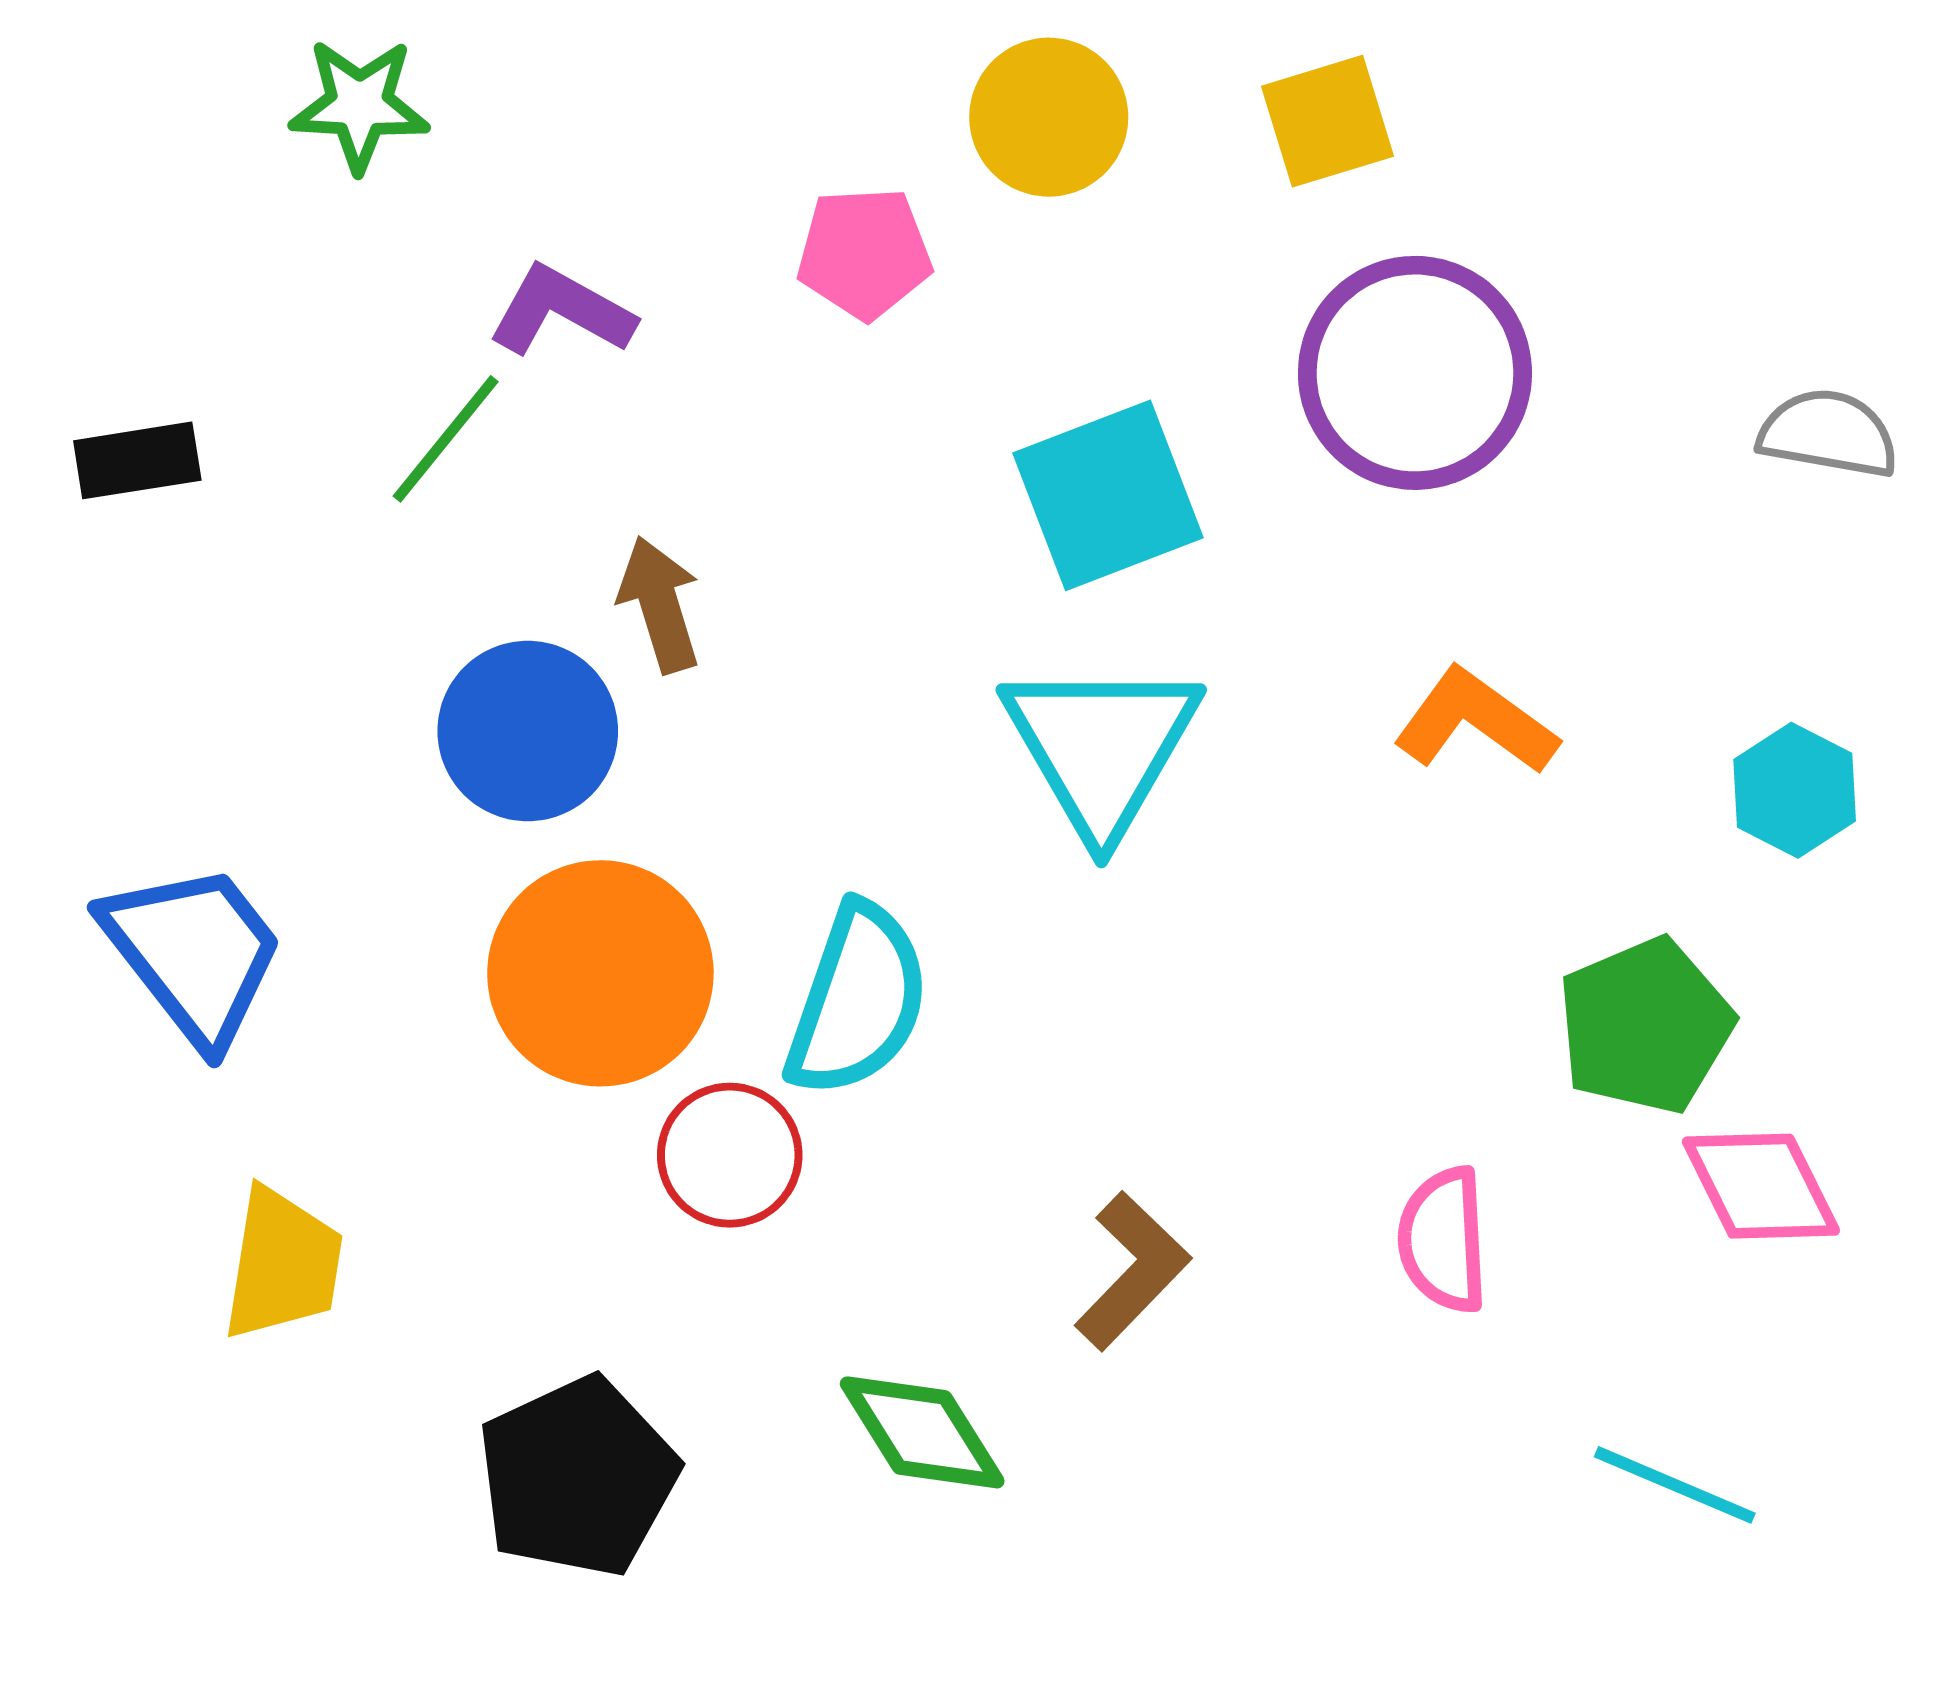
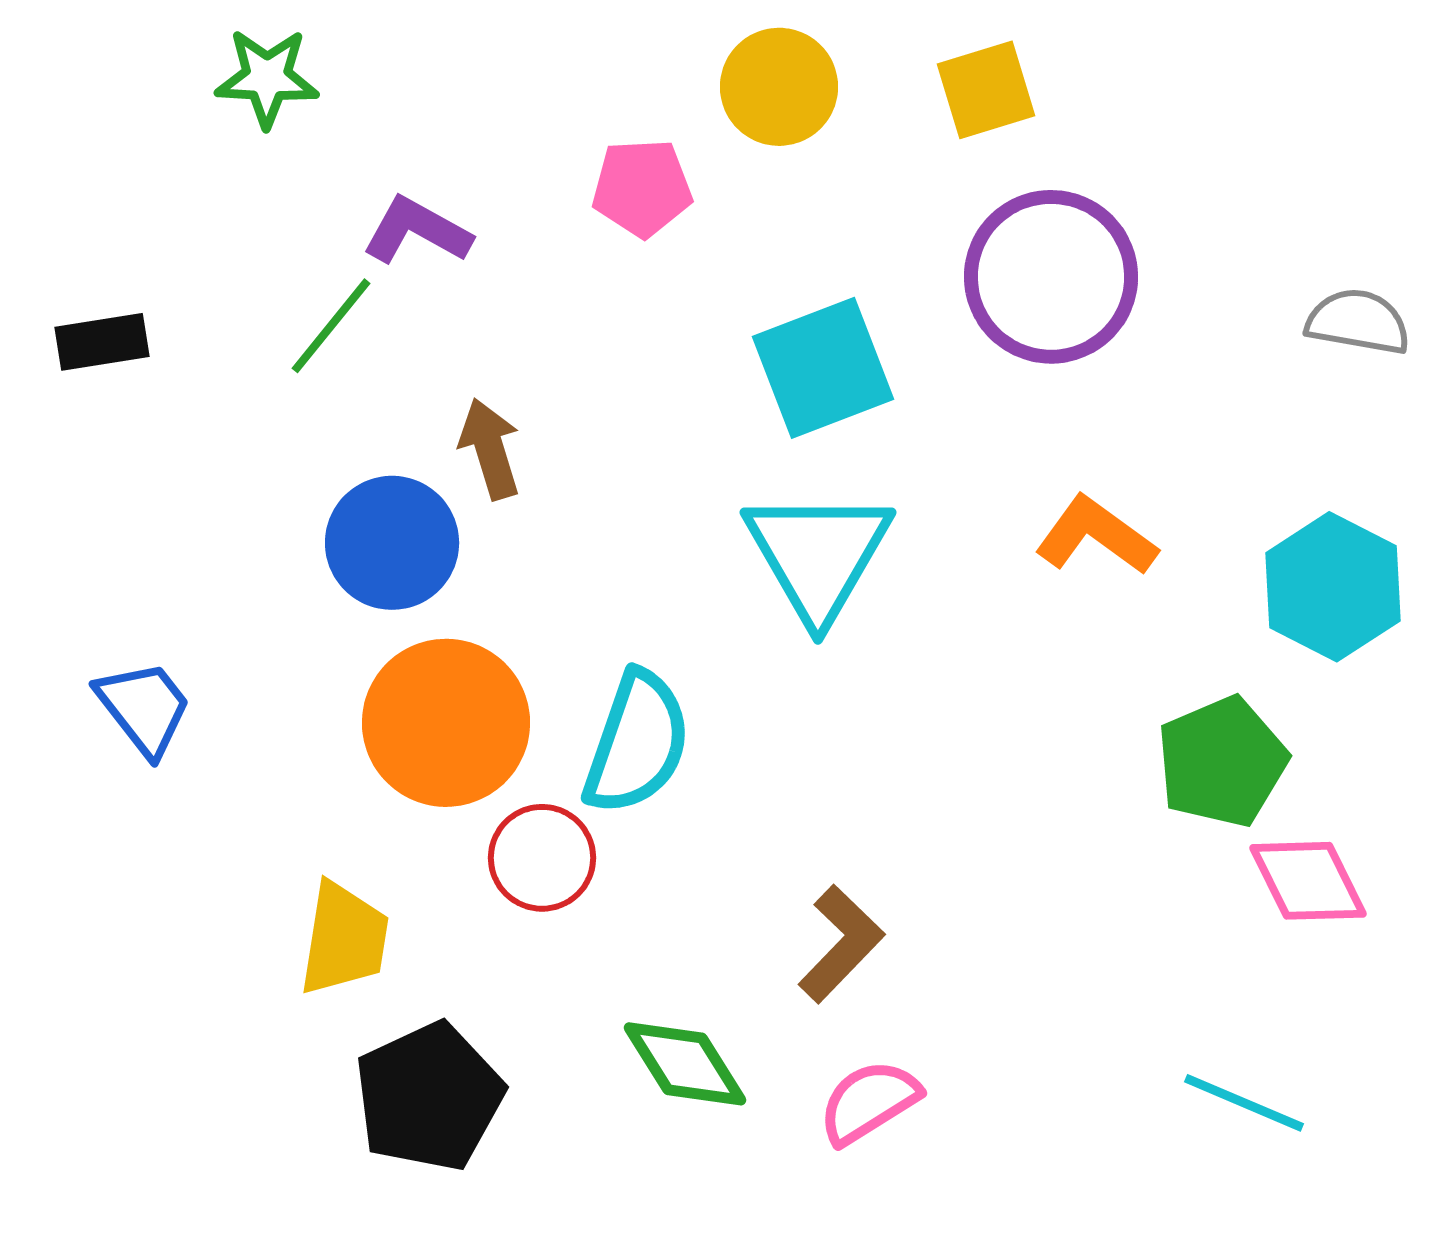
cyan hexagon: (1795, 790) -> (1333, 587), size x1.5
blue trapezoid: (194, 953) -> (144, 708), size x0.7
pink semicircle: (1443, 1240) -> (869, 1102), moved, turned 61
yellow trapezoid: (283, 1264) -> (344, 939), moved

